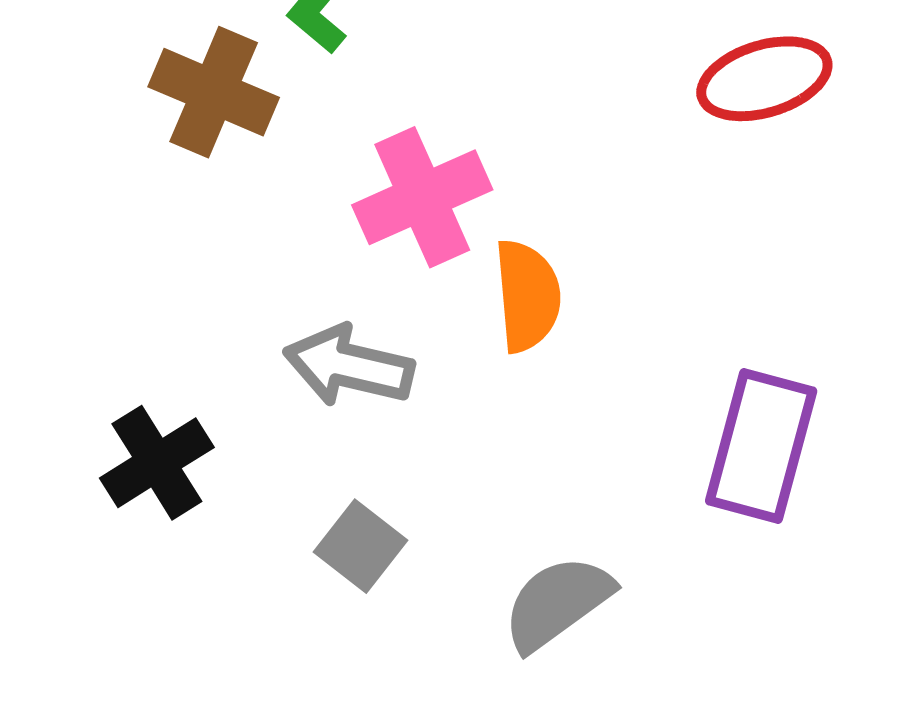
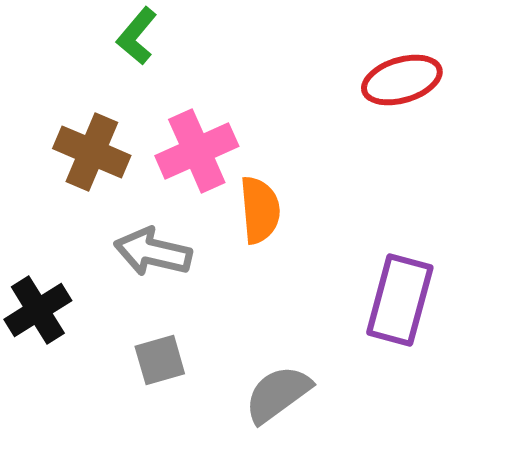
brown cross: (214, 92) -> (92, 152), moved
gray square: (361, 546) -> (160, 360), turned 36

